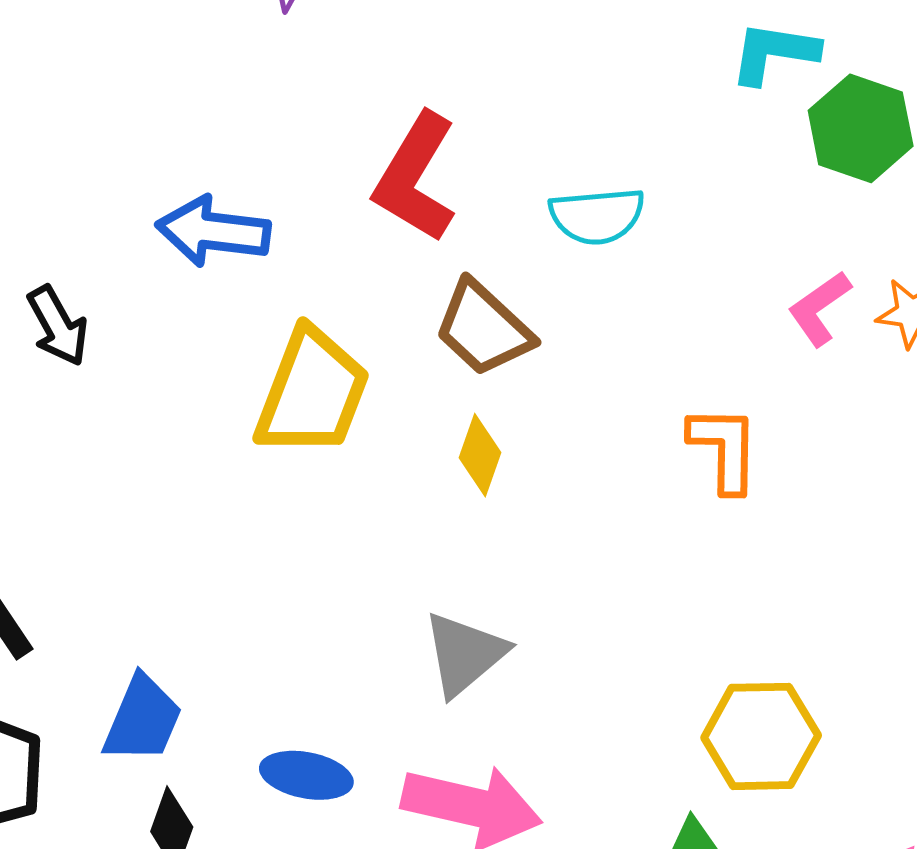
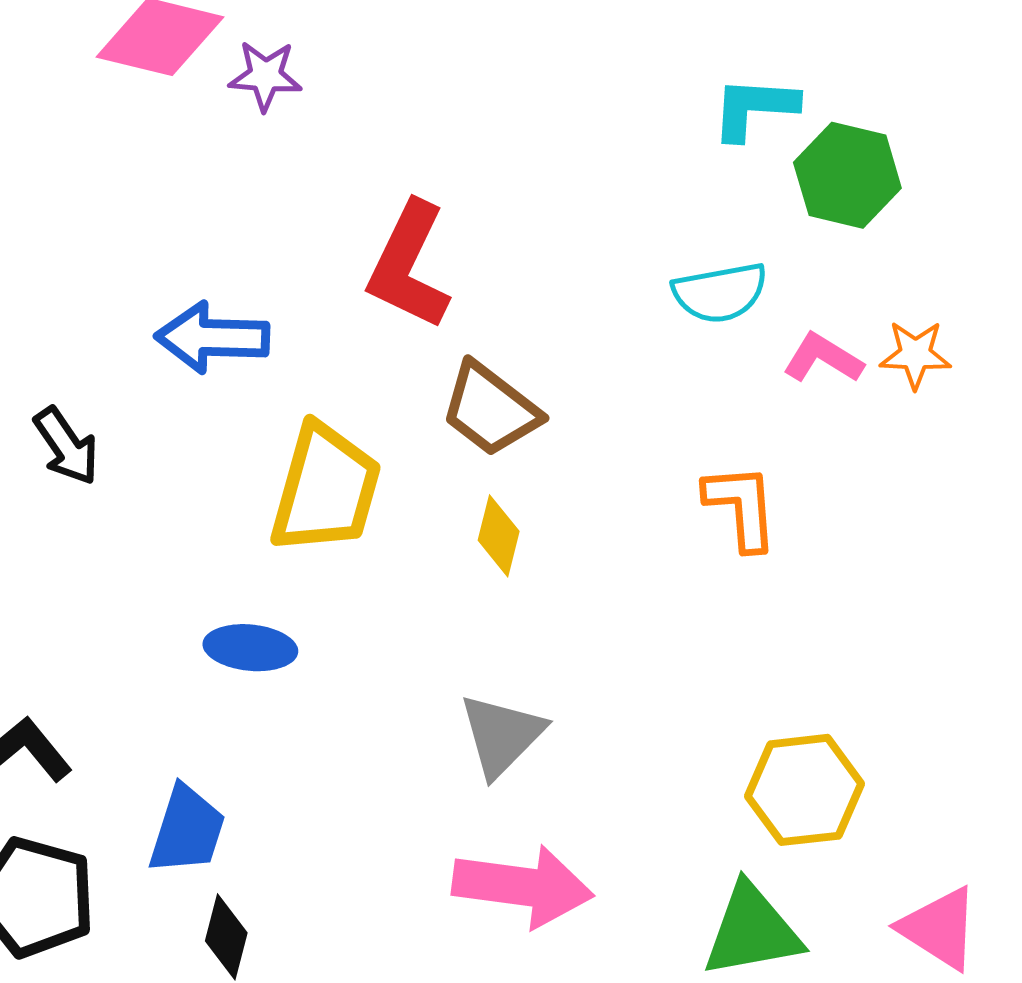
cyan semicircle: (597, 216) -> (720, 293), moved
pink L-shape: (819, 308) -> (823, 358), turned 72
blue ellipse: (306, 775) -> (250, 648), moved

